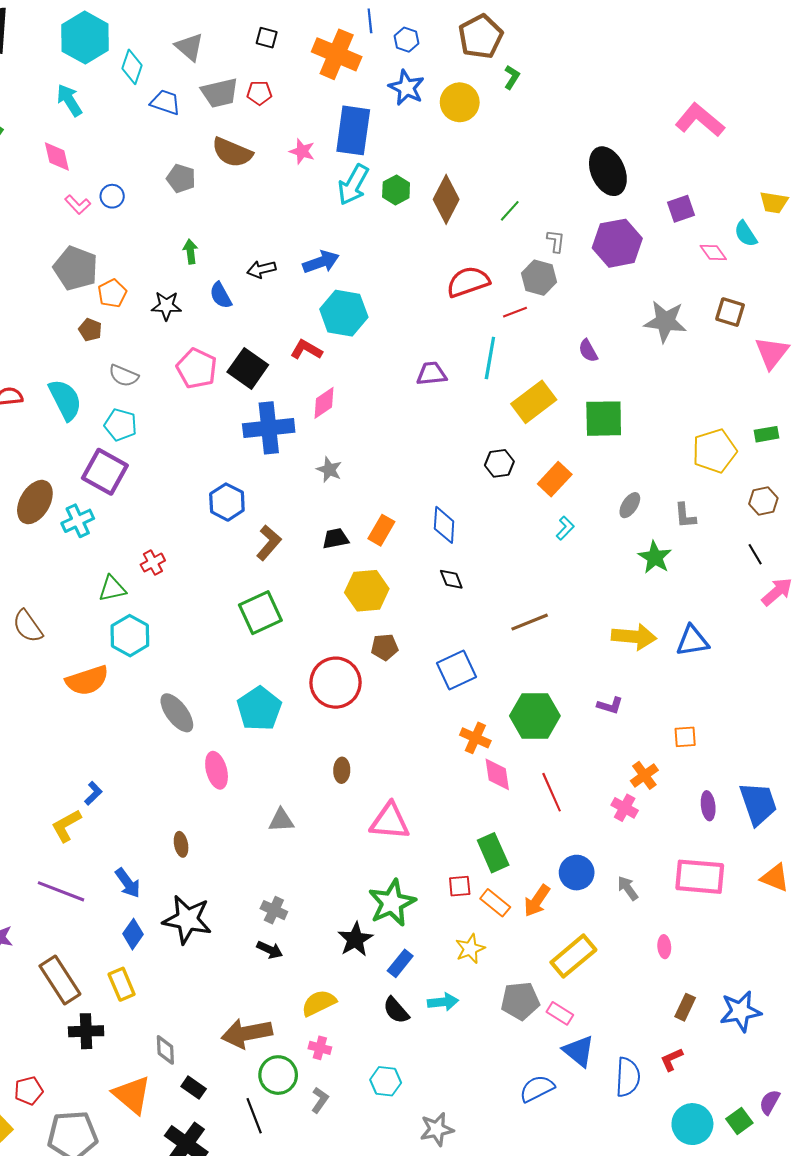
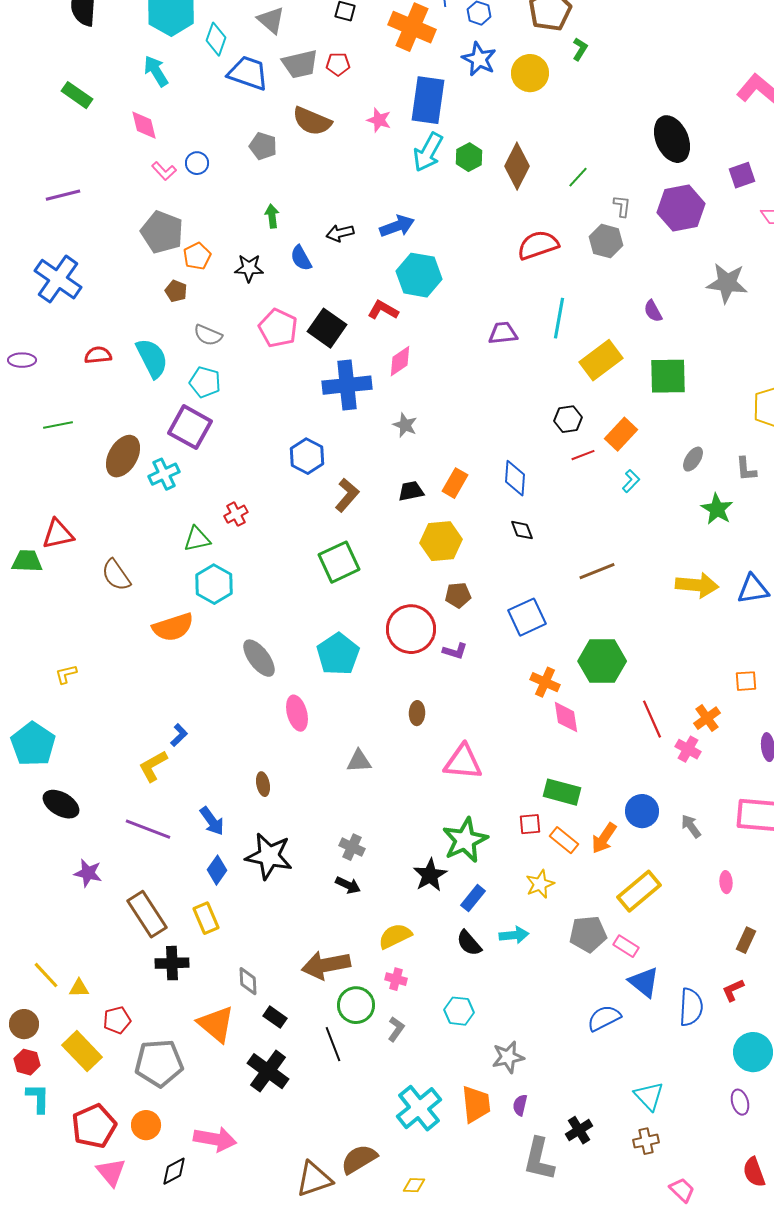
blue trapezoid: (165, 102) -> (248, 73), size x1.4
red line: (515, 312) -> (583, 455), moved
purple L-shape: (610, 706) -> (455, 651), moved
red line: (552, 792) -> (652, 719), moved
green rectangle: (493, 853) -> (562, 792), turned -51

